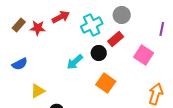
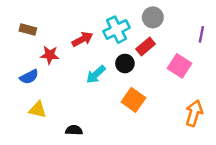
red arrow: (61, 17) -> (82, 39), moved
brown rectangle: (19, 25) -> (28, 30), turned 64
red star: (38, 28) -> (50, 55), moved
yellow triangle: (38, 91) -> (38, 110), moved, turned 42

